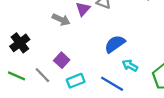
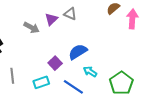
purple square: (62, 60) -> (55, 63), moved
gray line: (42, 75) -> (12, 76), turned 35

